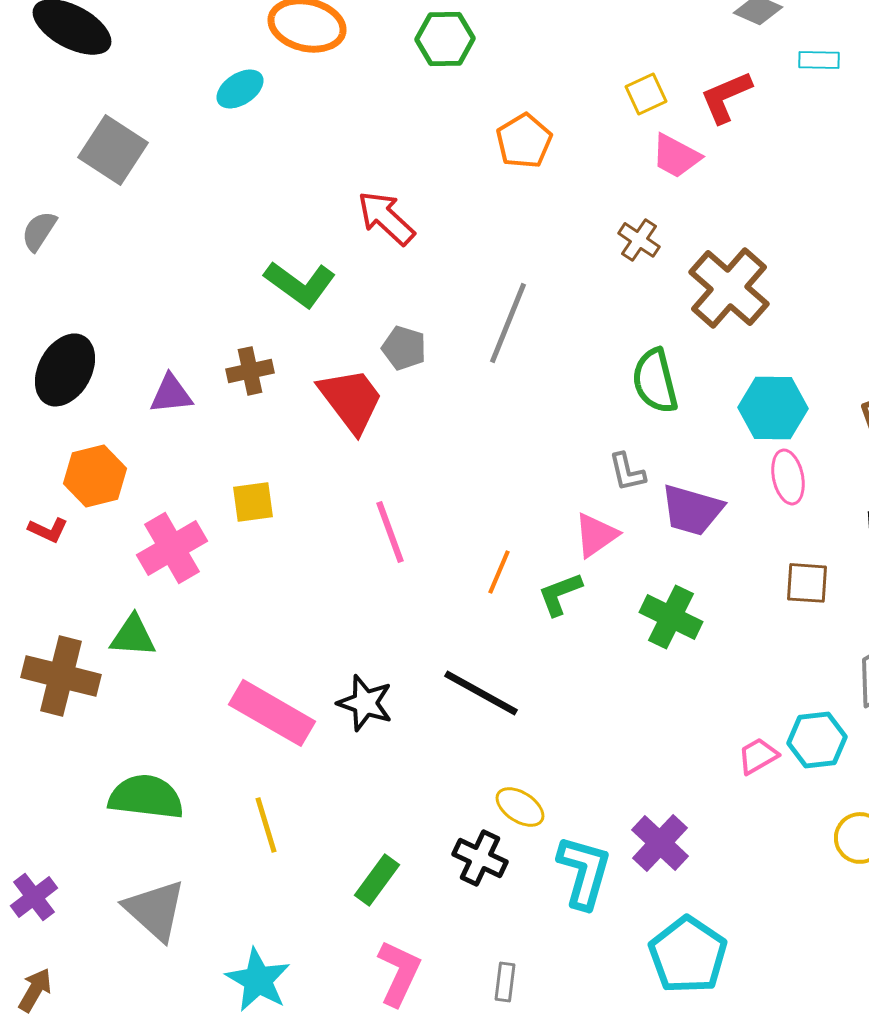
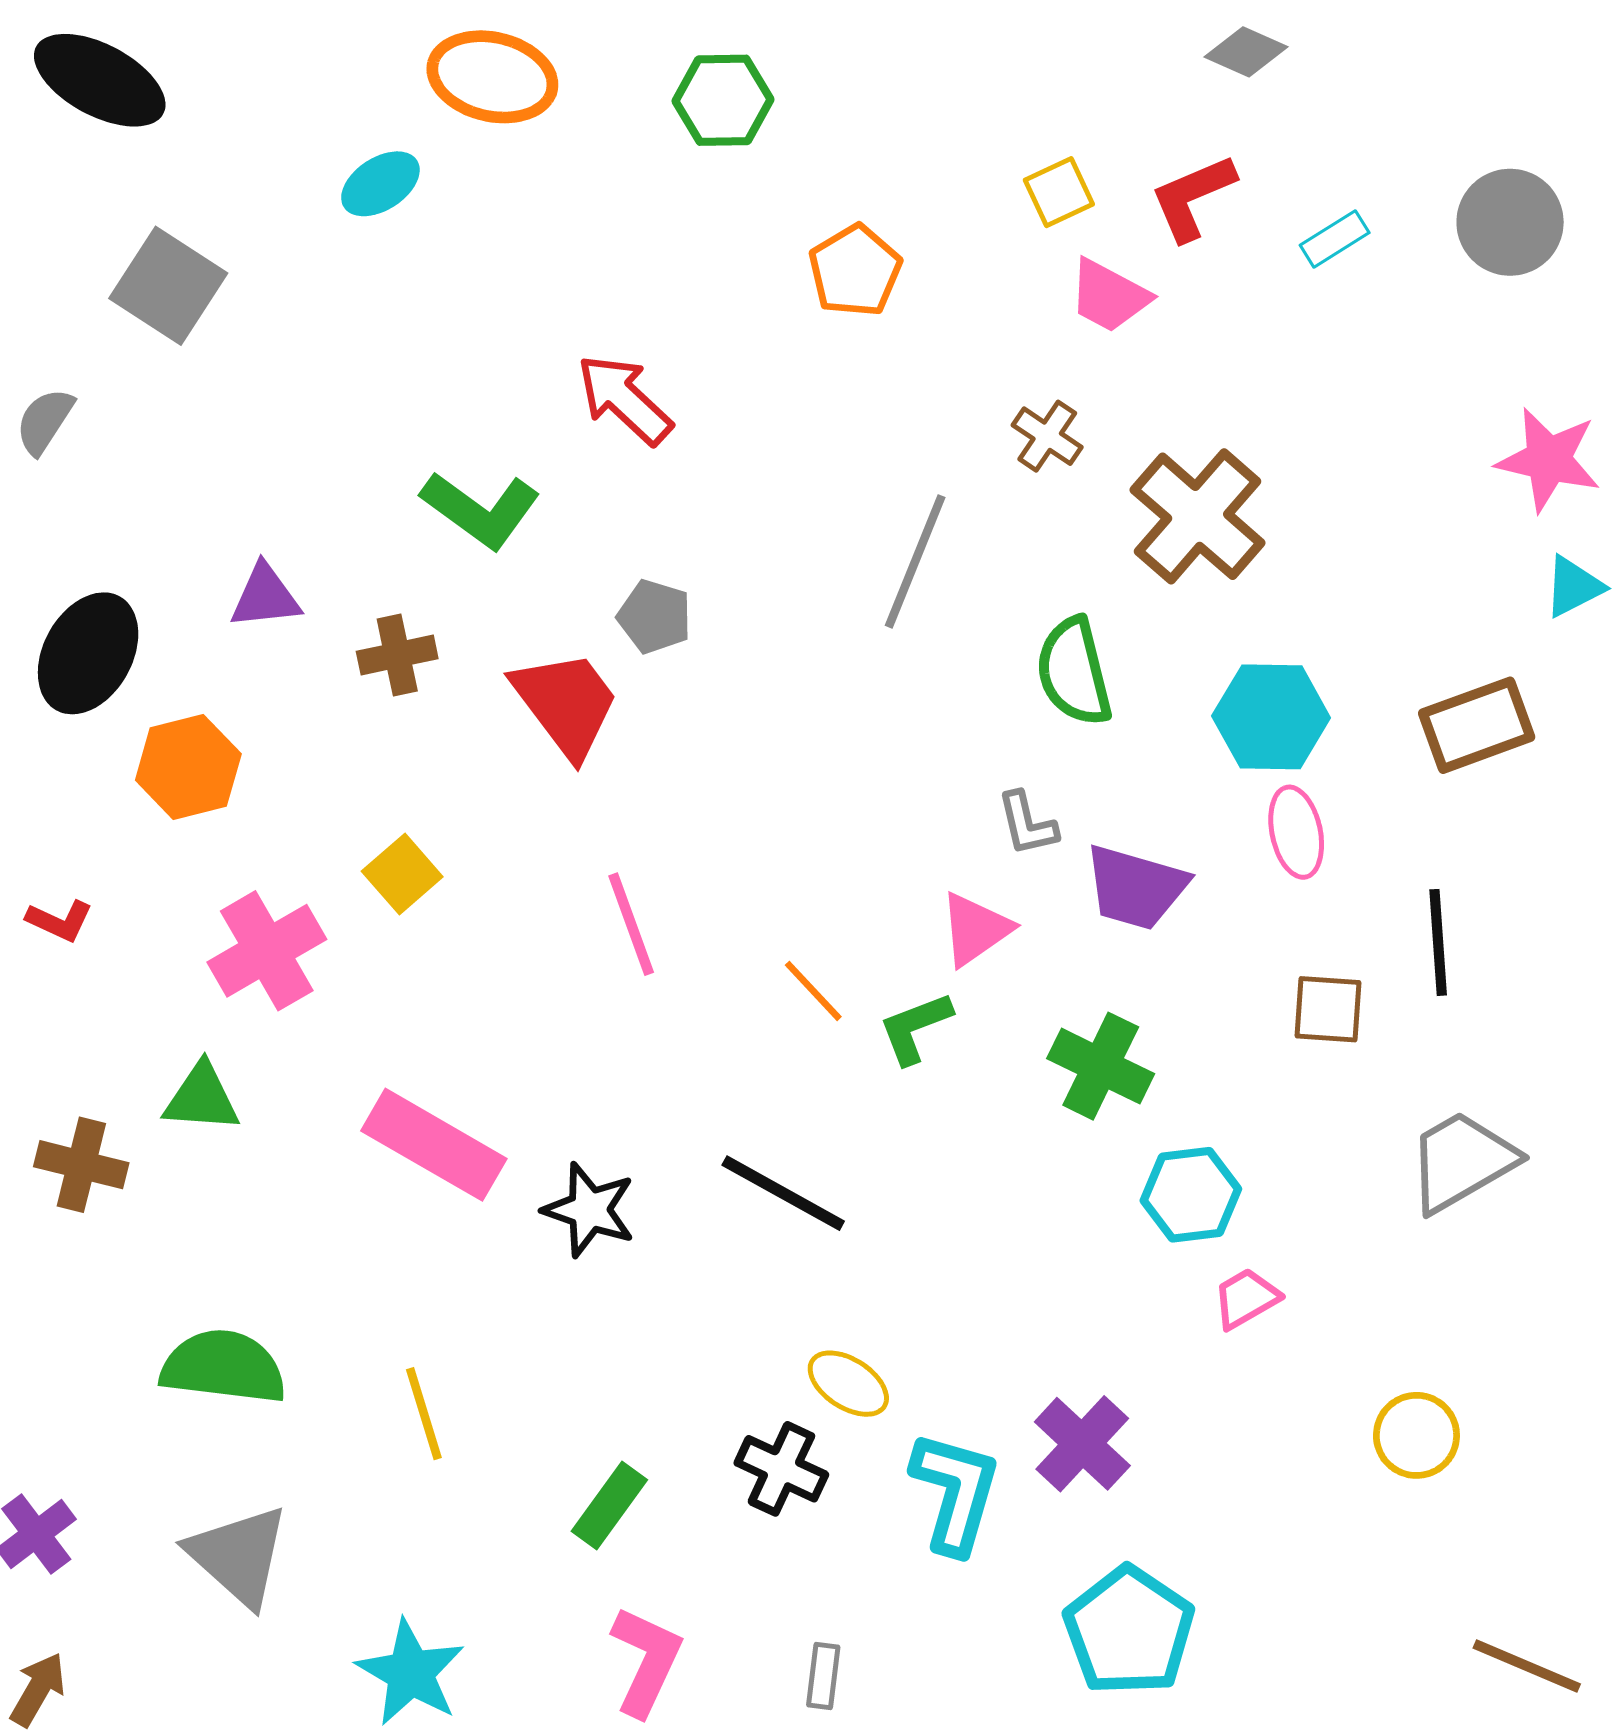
cyan rectangle: (819, 60) -> (1335, 239), moved, turned -33
gray line: (508, 323) -> (915, 561), moved
purple triangle: (171, 394) -> (265, 597), moved
orange hexagon: (95, 476) -> (188, 767), moved
yellow square: (253, 502) -> (402, 874), turned -33
orange line: (499, 572) -> (813, 991), turned -66
brown cross: (61, 676) -> (81, 1165), size x0.7
pink rectangle: (272, 713) -> (434, 1145), moved
cyan hexagon: (817, 740) -> (1191, 1195), moved

